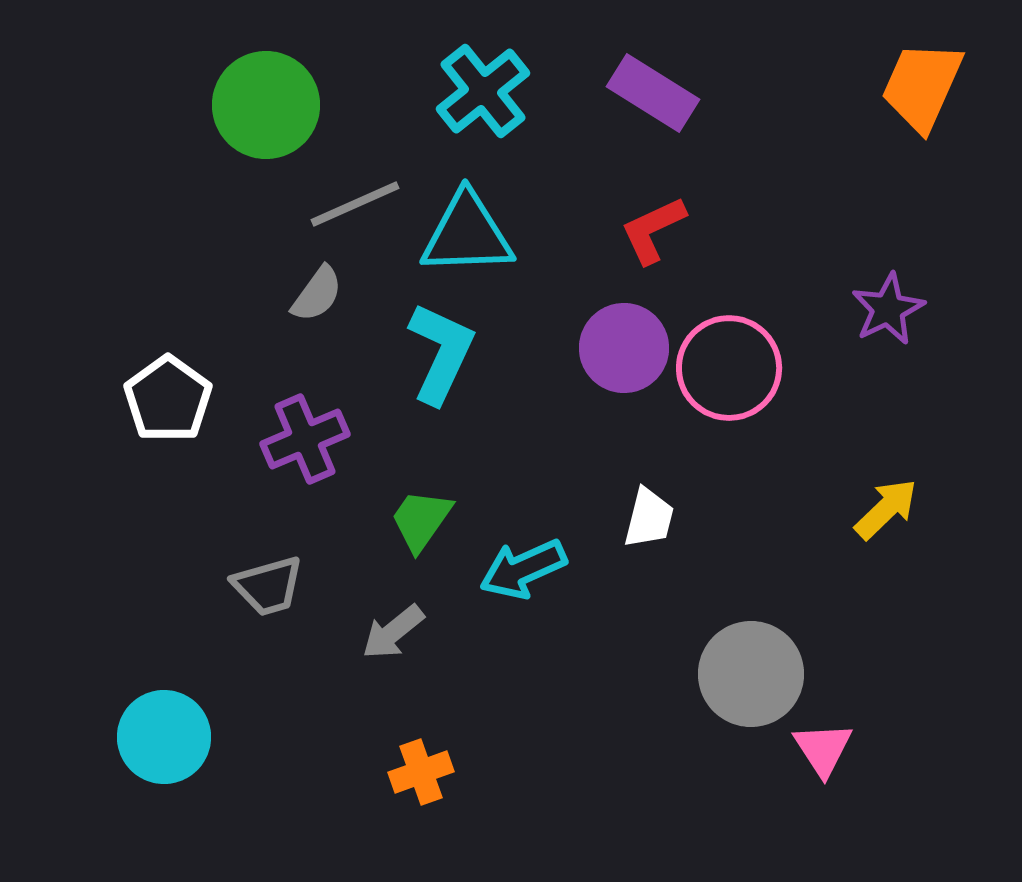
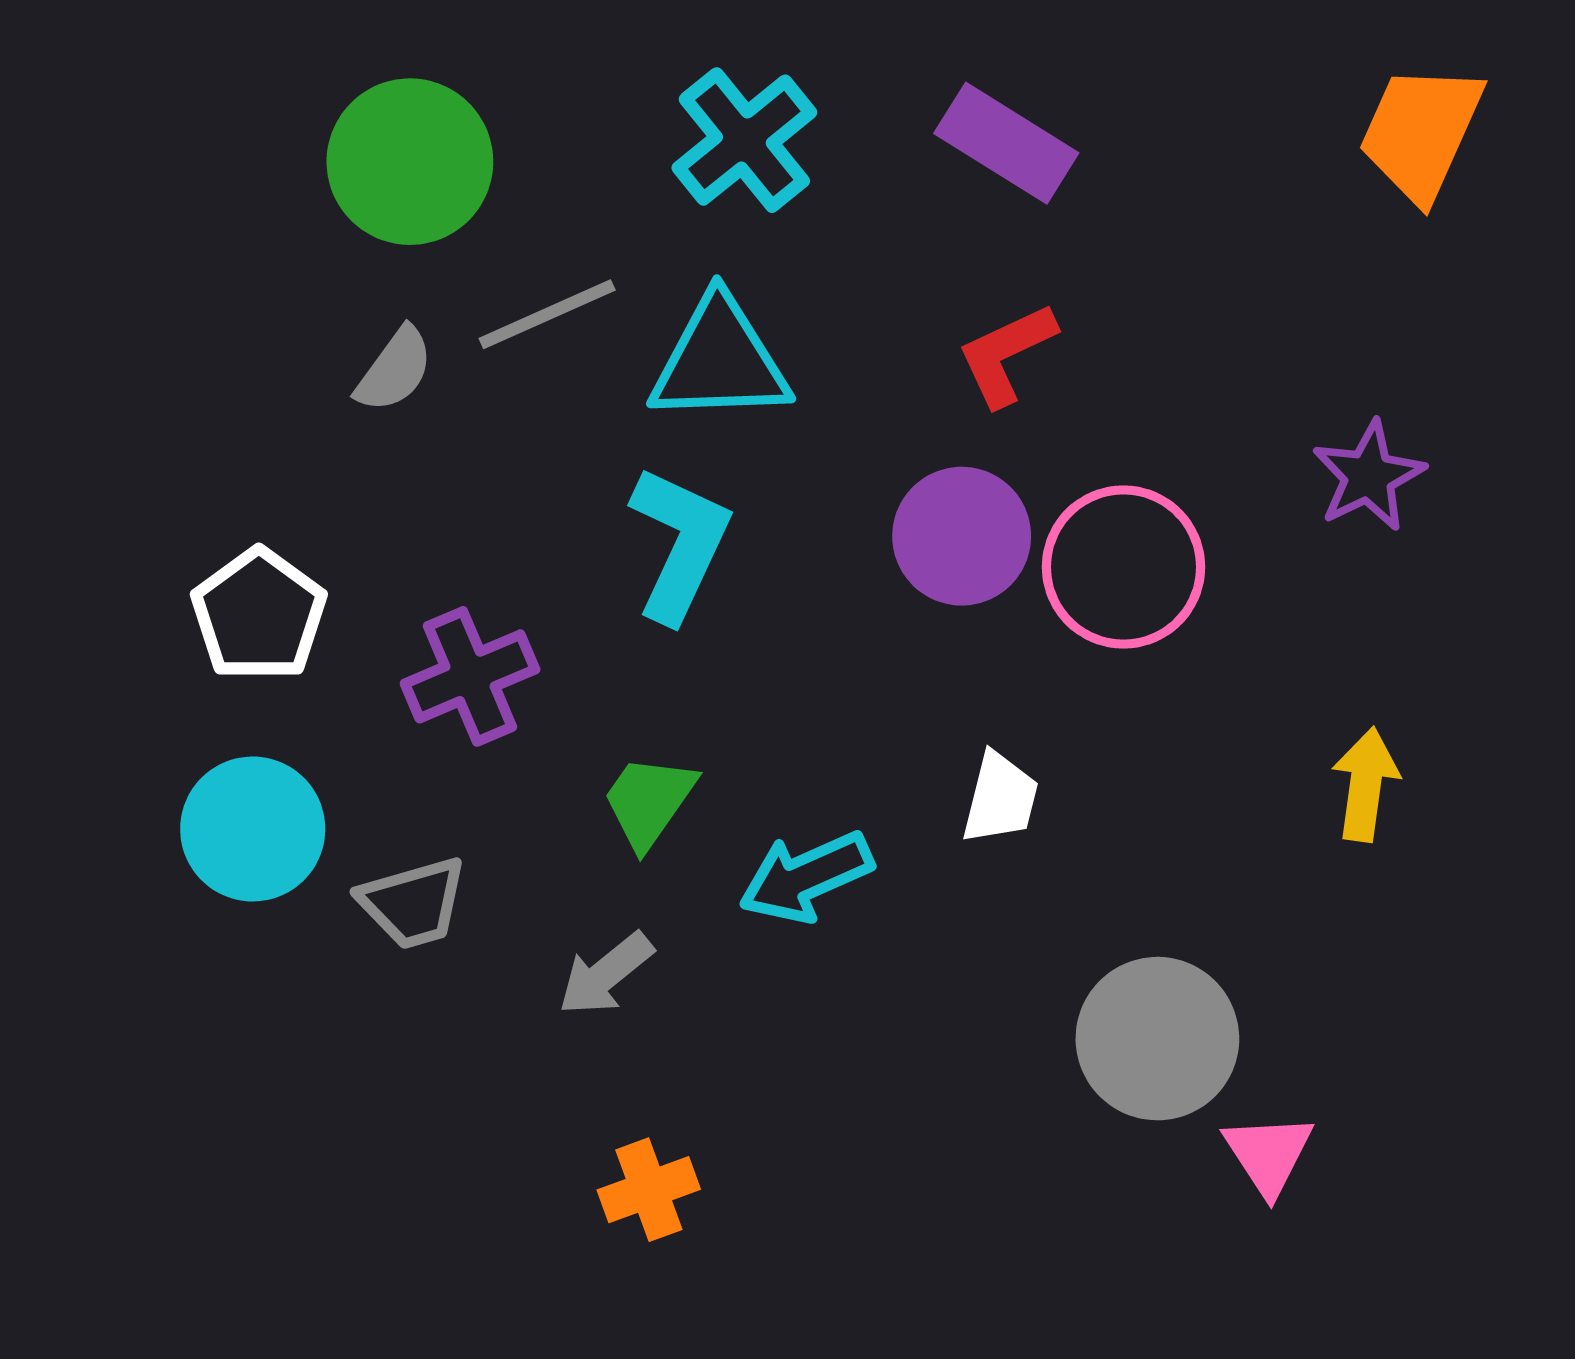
gray semicircle: (317, 294) -> (394, 370), moved
yellow arrow: (886, 509) -> (1365, 784), turned -38
cyan circle: (164, 737) -> (253, 829), moved

